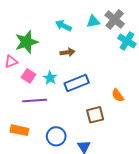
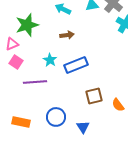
pink square: (29, 76) -> (16, 62), moved
orange semicircle: (118, 95) -> (118, 105), moved
orange rectangle: (19, 130) -> (21, 122), moved

